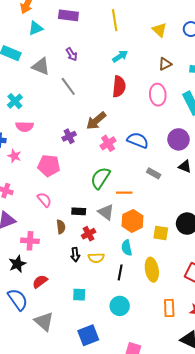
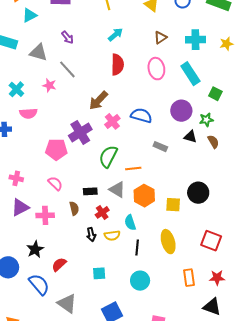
purple cross: (69, 136) -> (80, 132), moved, size x1.6
pink star: (14, 156) -> (49, 85), moved
pink cross: (30, 241) -> (45, 215), moved
cyan semicircle: (127, 248) -> (130, 223), moved

